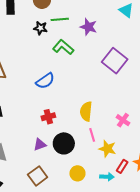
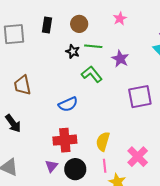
purple square: (115, 61) -> (140, 97), turned 30
red cross: (48, 117) -> (65, 140), size x1.6
pink cross: (123, 120) -> (138, 157), size x1.5
purple triangle: (40, 145) -> (51, 166), turned -40

